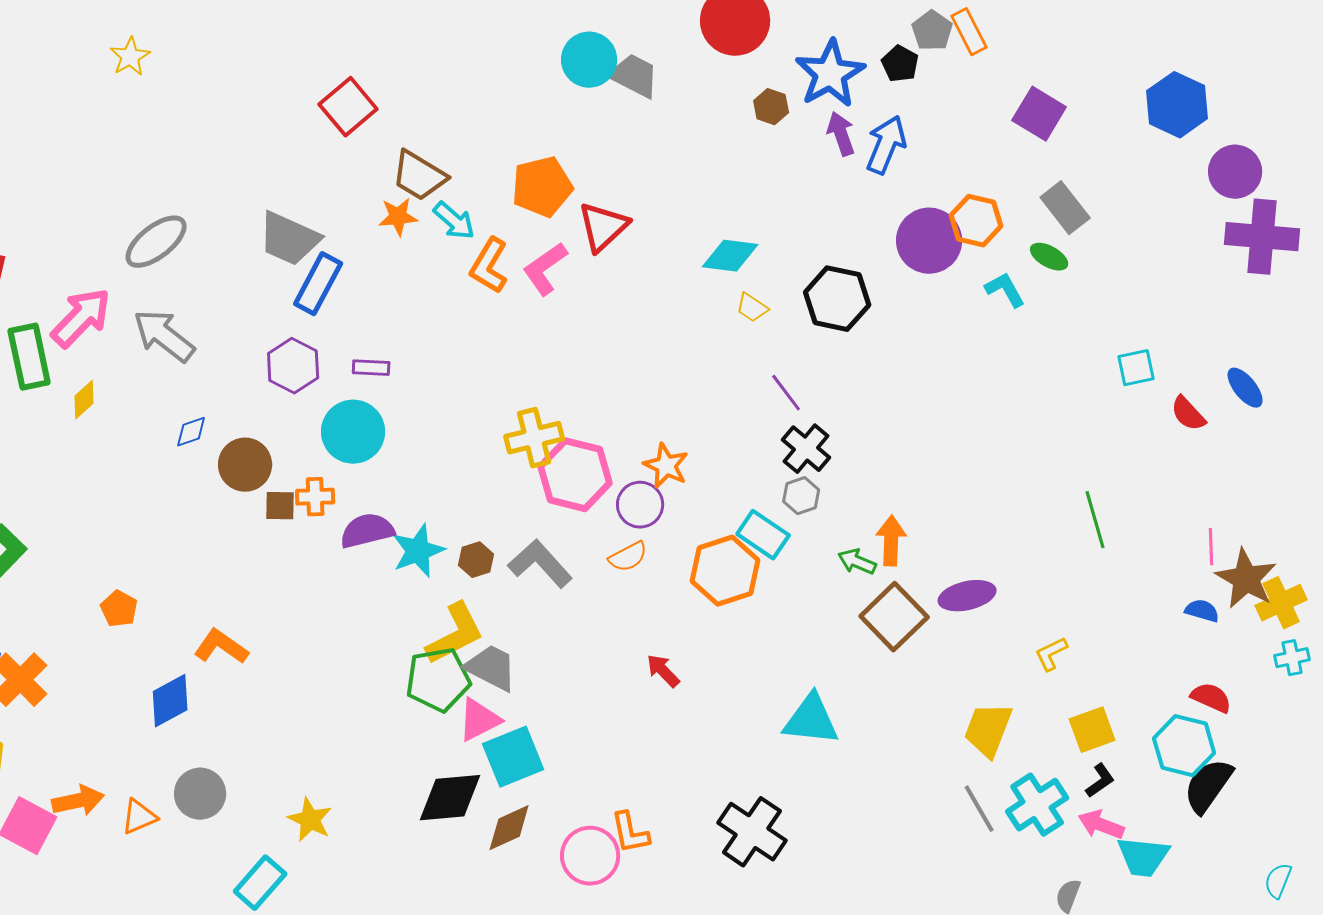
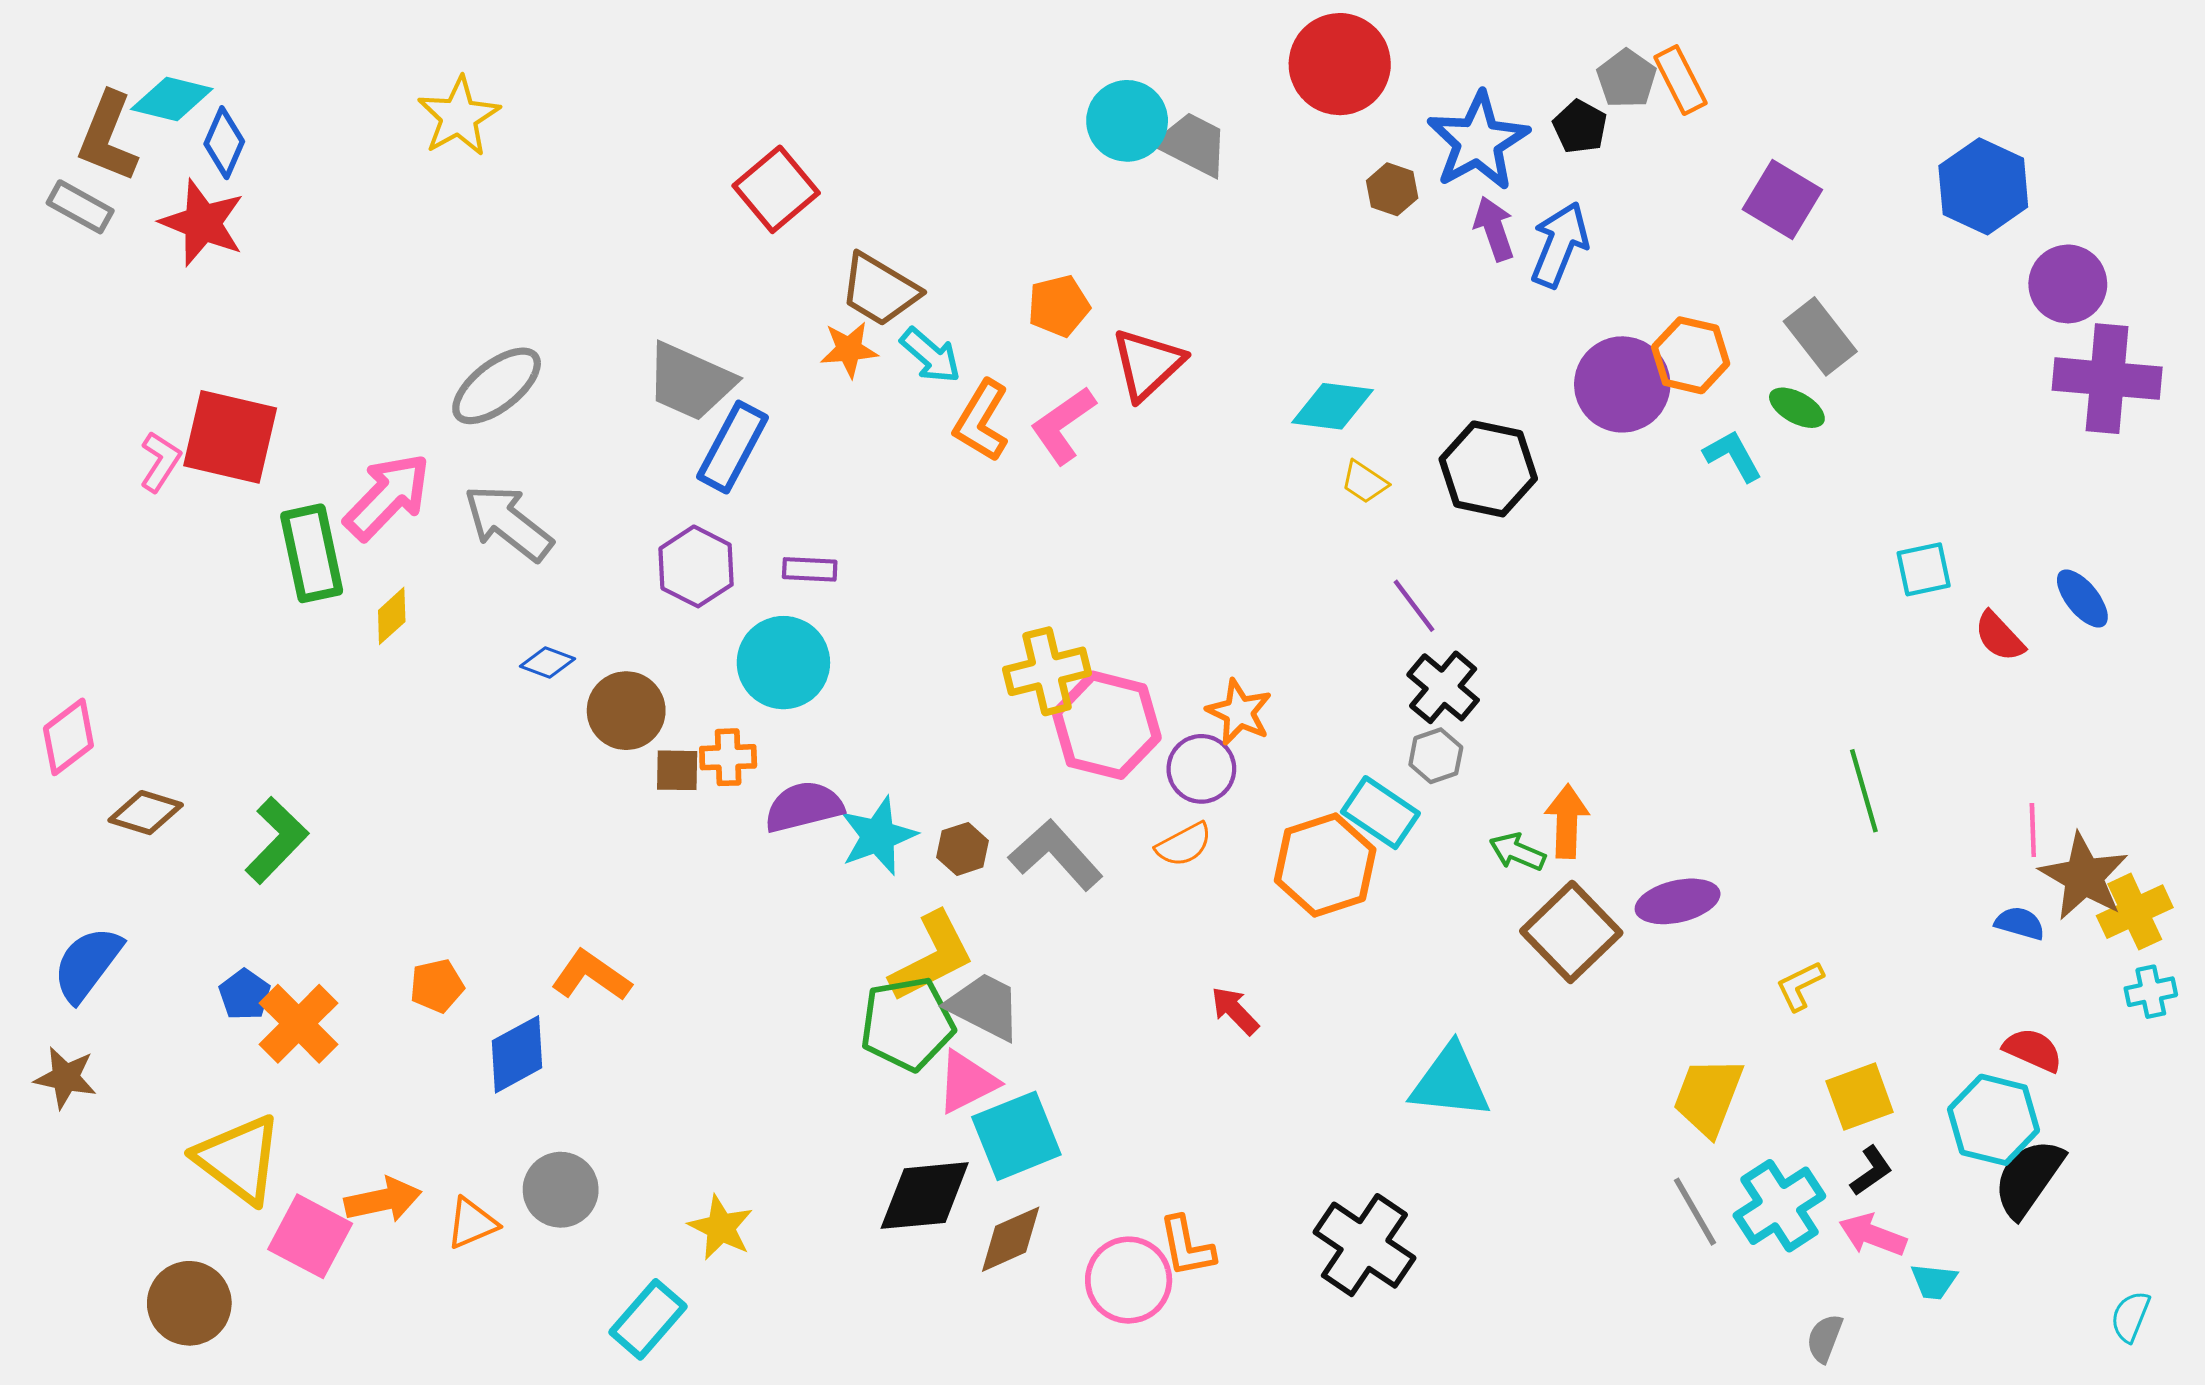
yellow star: (130, 57) -> (459, 117), size x1.4
orange pentagon: (542, 187) -> (1059, 306), size x0.7
blue diamond: (191, 432) -> (548, 663), turned 39
orange pentagon: (119, 609) -> (437, 986), moved, turned 30
cyan trapezoid: (1143, 857) -> (1934, 1281), size x0.6

